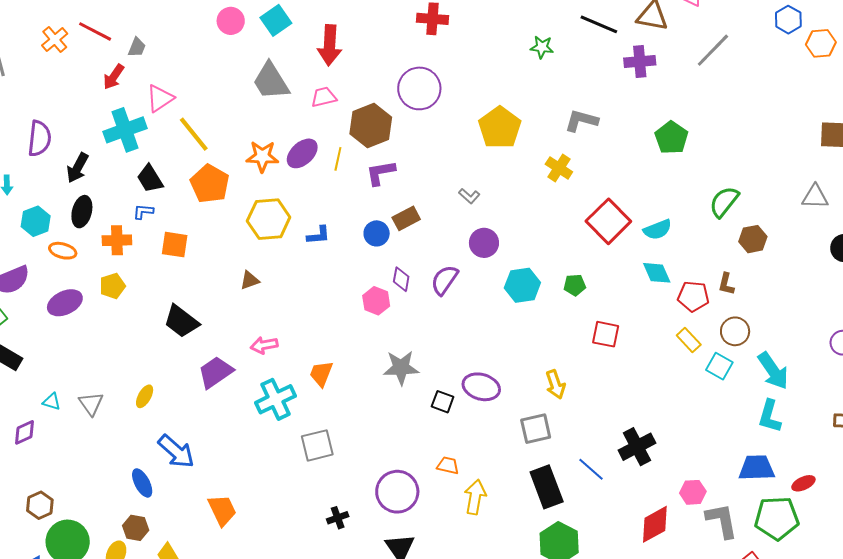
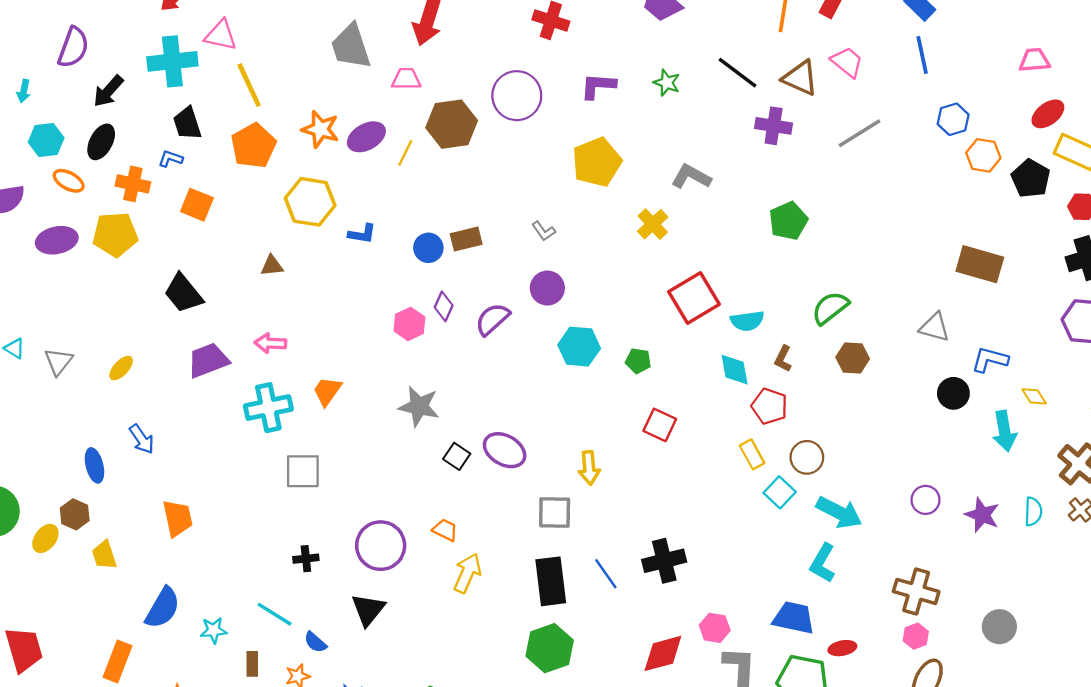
pink triangle: (160, 98) -> (221, 35), turned 32
purple L-shape: (381, 173) -> (598, 86), moved
brown L-shape: (726, 284) -> (783, 359), moved
yellow pentagon: (112, 286) -> (115, 234), size x1.5
cyan arrow: (773, 371) -> (839, 512), turned -42
blue arrow: (176, 451) -> (142, 439), size x0.7

